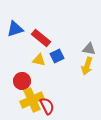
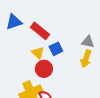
yellow triangle: (39, 60) -> (38, 53), turned 32
red circle: (22, 81) -> (44, 69), moved

